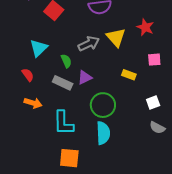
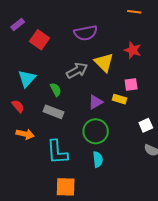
pink square: (154, 60) -> (131, 84), moved
purple triangle: (85, 77) -> (95, 102), moved
cyan semicircle: (103, 133) -> (98, 159), size x0.7

